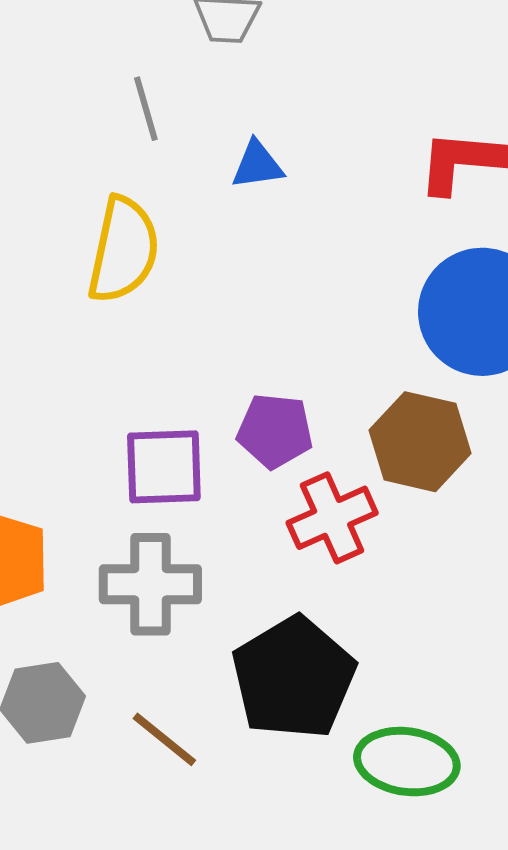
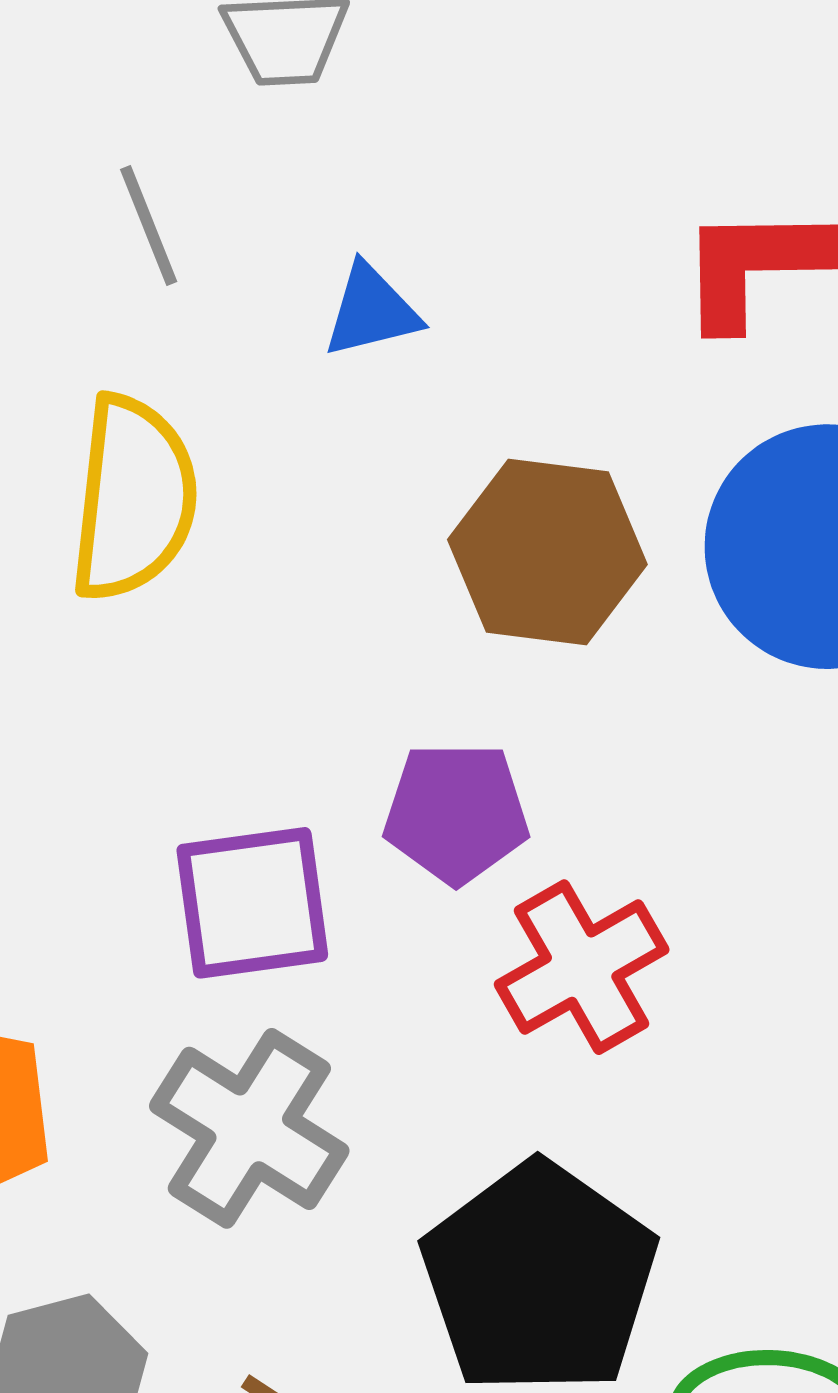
brown hexagon: (420, 442) -> (547, 552), moved
gray cross: (150, 584) -> (249, 1128), turned 38

